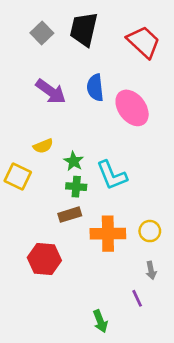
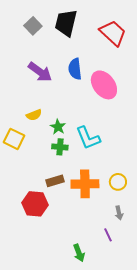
brown rectangle: (70, 215) -> (55, 181), moved

